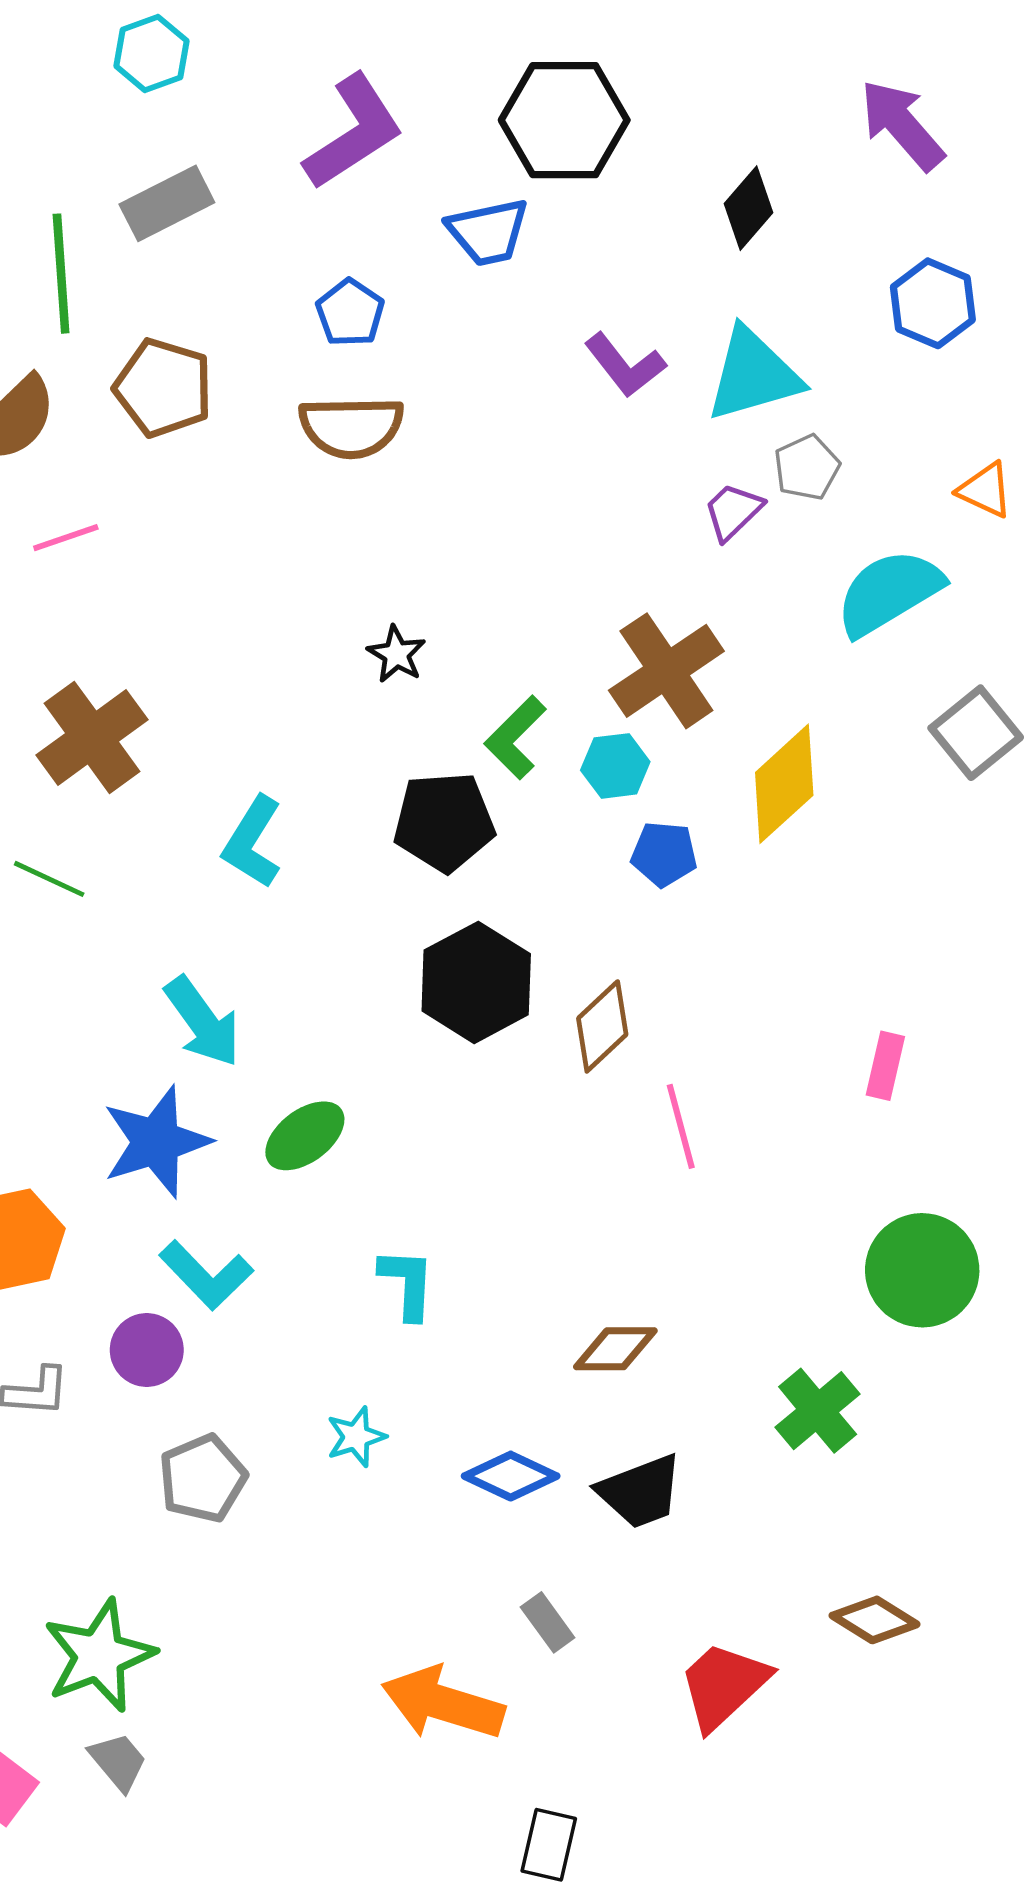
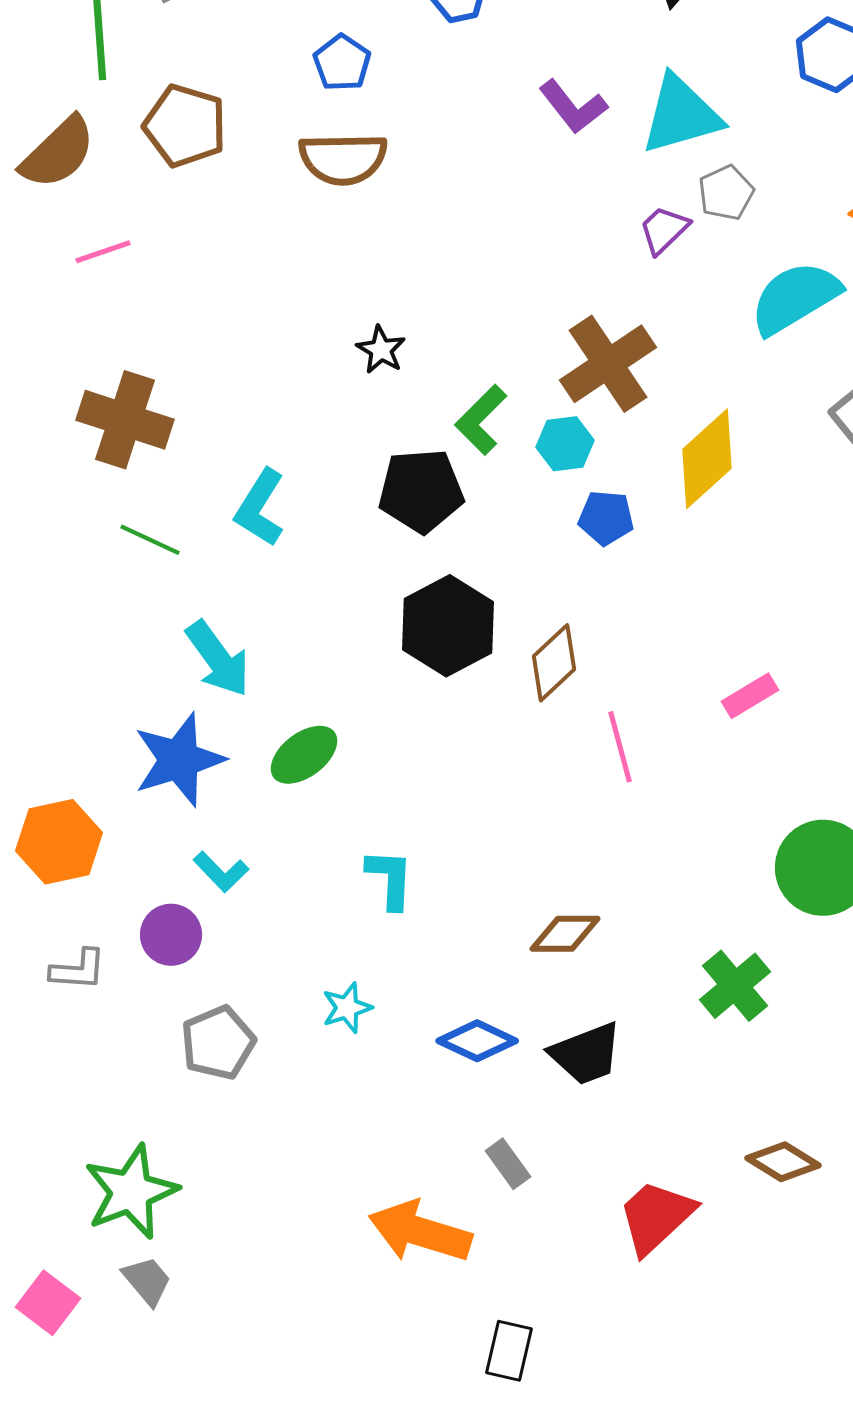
brown cross: (92, 737) -> (125, 420), turned -36
green line: (49, 879) -> (150, 540), moved
pink rectangle: (885, 1066) -> (750, 696), moved, turned 46
cyan L-shape: (206, 1275) -> (221, 872), size x0.7

